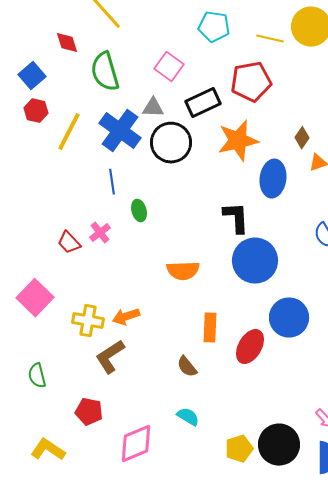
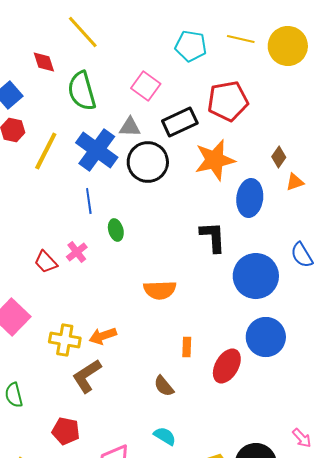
yellow line: (270, 39) -> (241, 39), moved
blue circle: (255, 261) -> (256, 276), moved
orange rectangle: (210, 328) -> (187, 347), size x0.7

